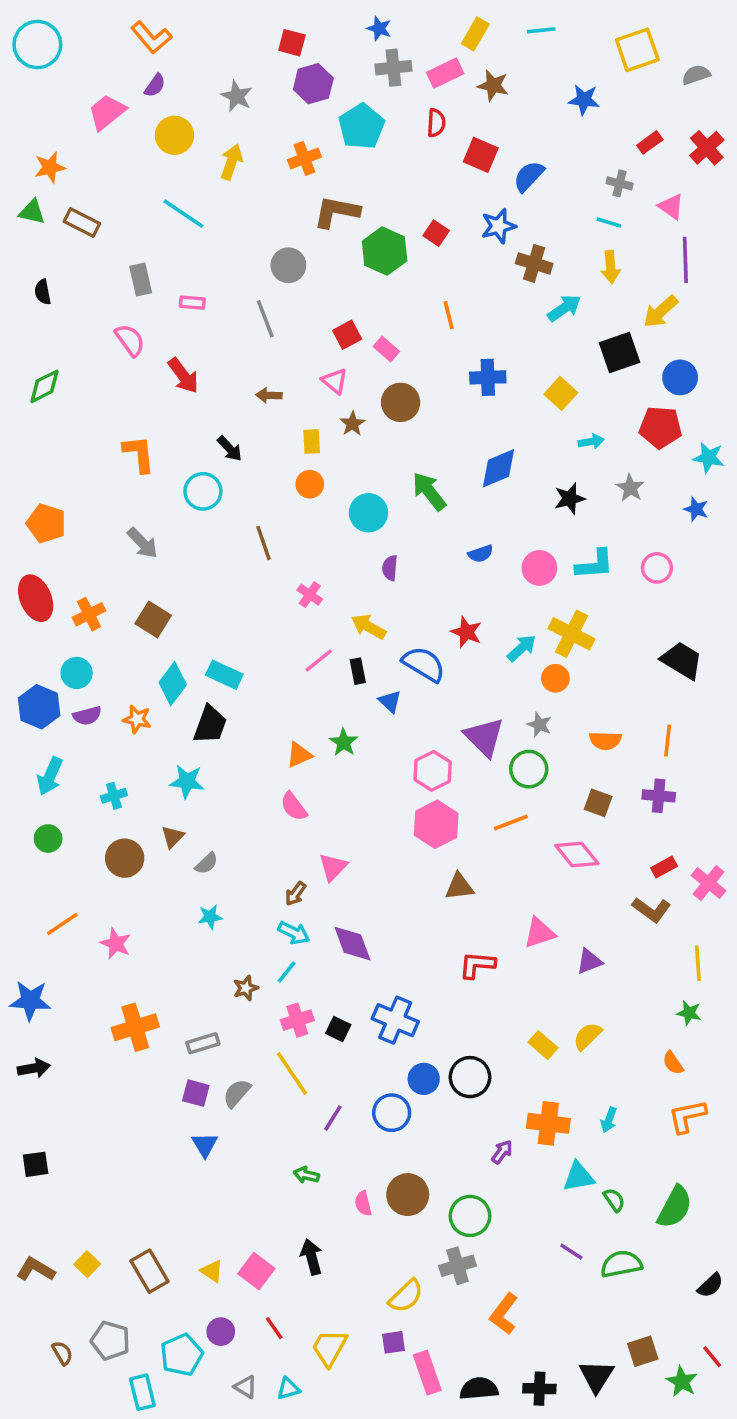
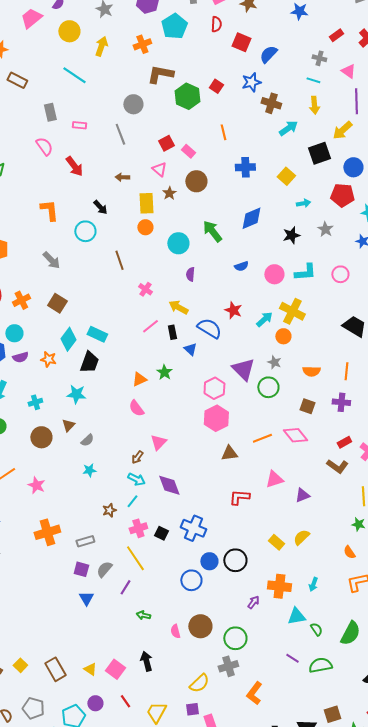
yellow rectangle: (312, 442) -> (146, 203), size x1.5
orange line: (511, 822) -> (262, 438), moved
purple line: (333, 1118) -> (125, 587), moved

